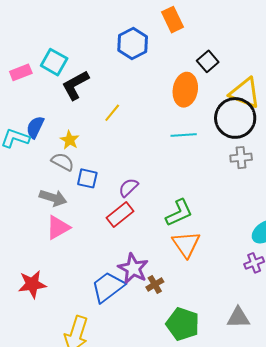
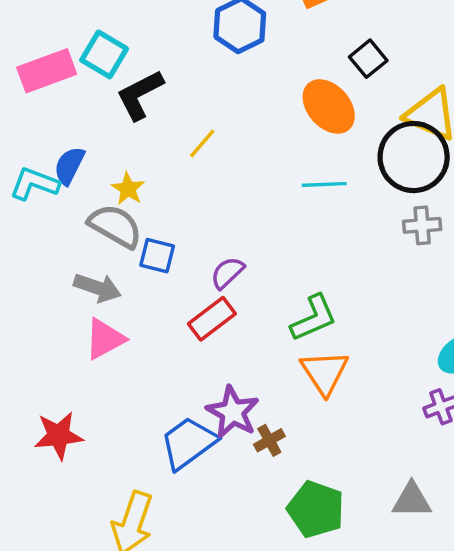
pink rectangle: (21, 72) -> (47, 71), size x1.5
orange ellipse: (185, 90) -> (329, 106), turned -52
gray semicircle: (63, 162) -> (115, 226), size x1.4

